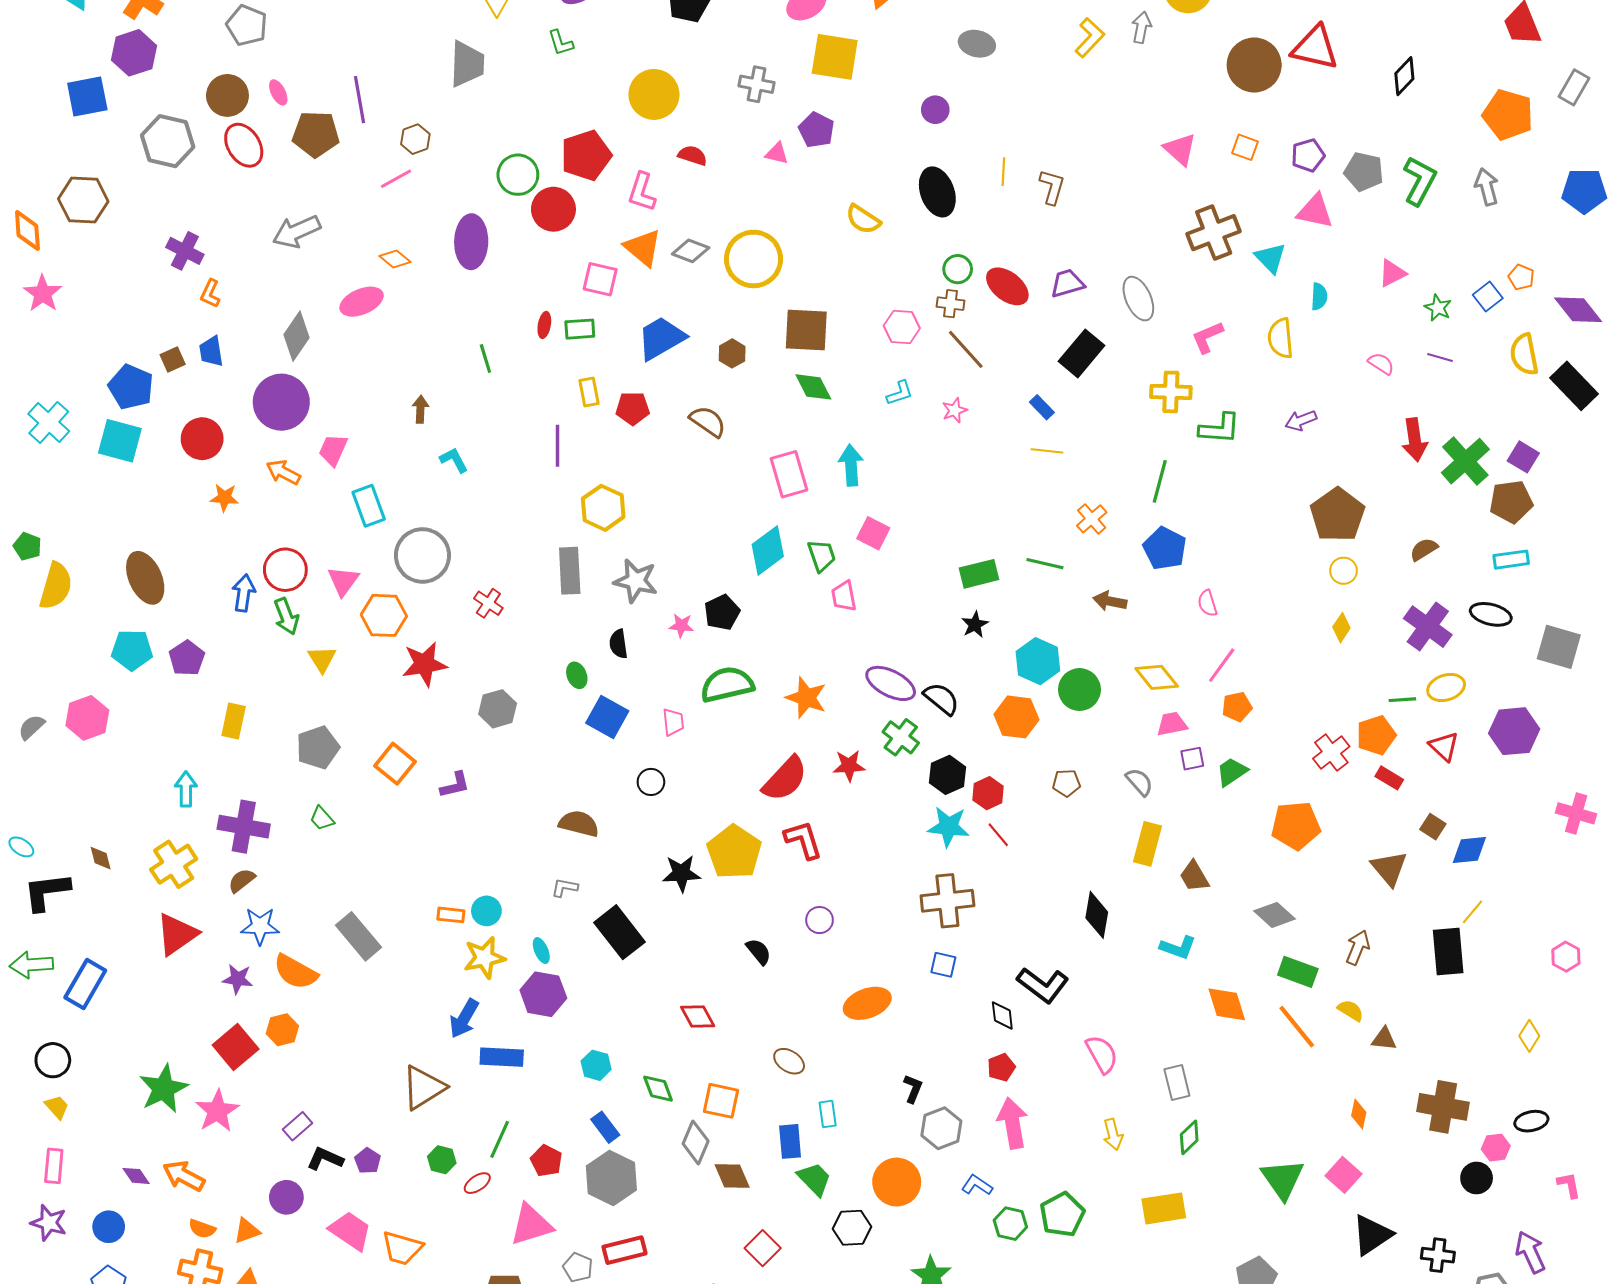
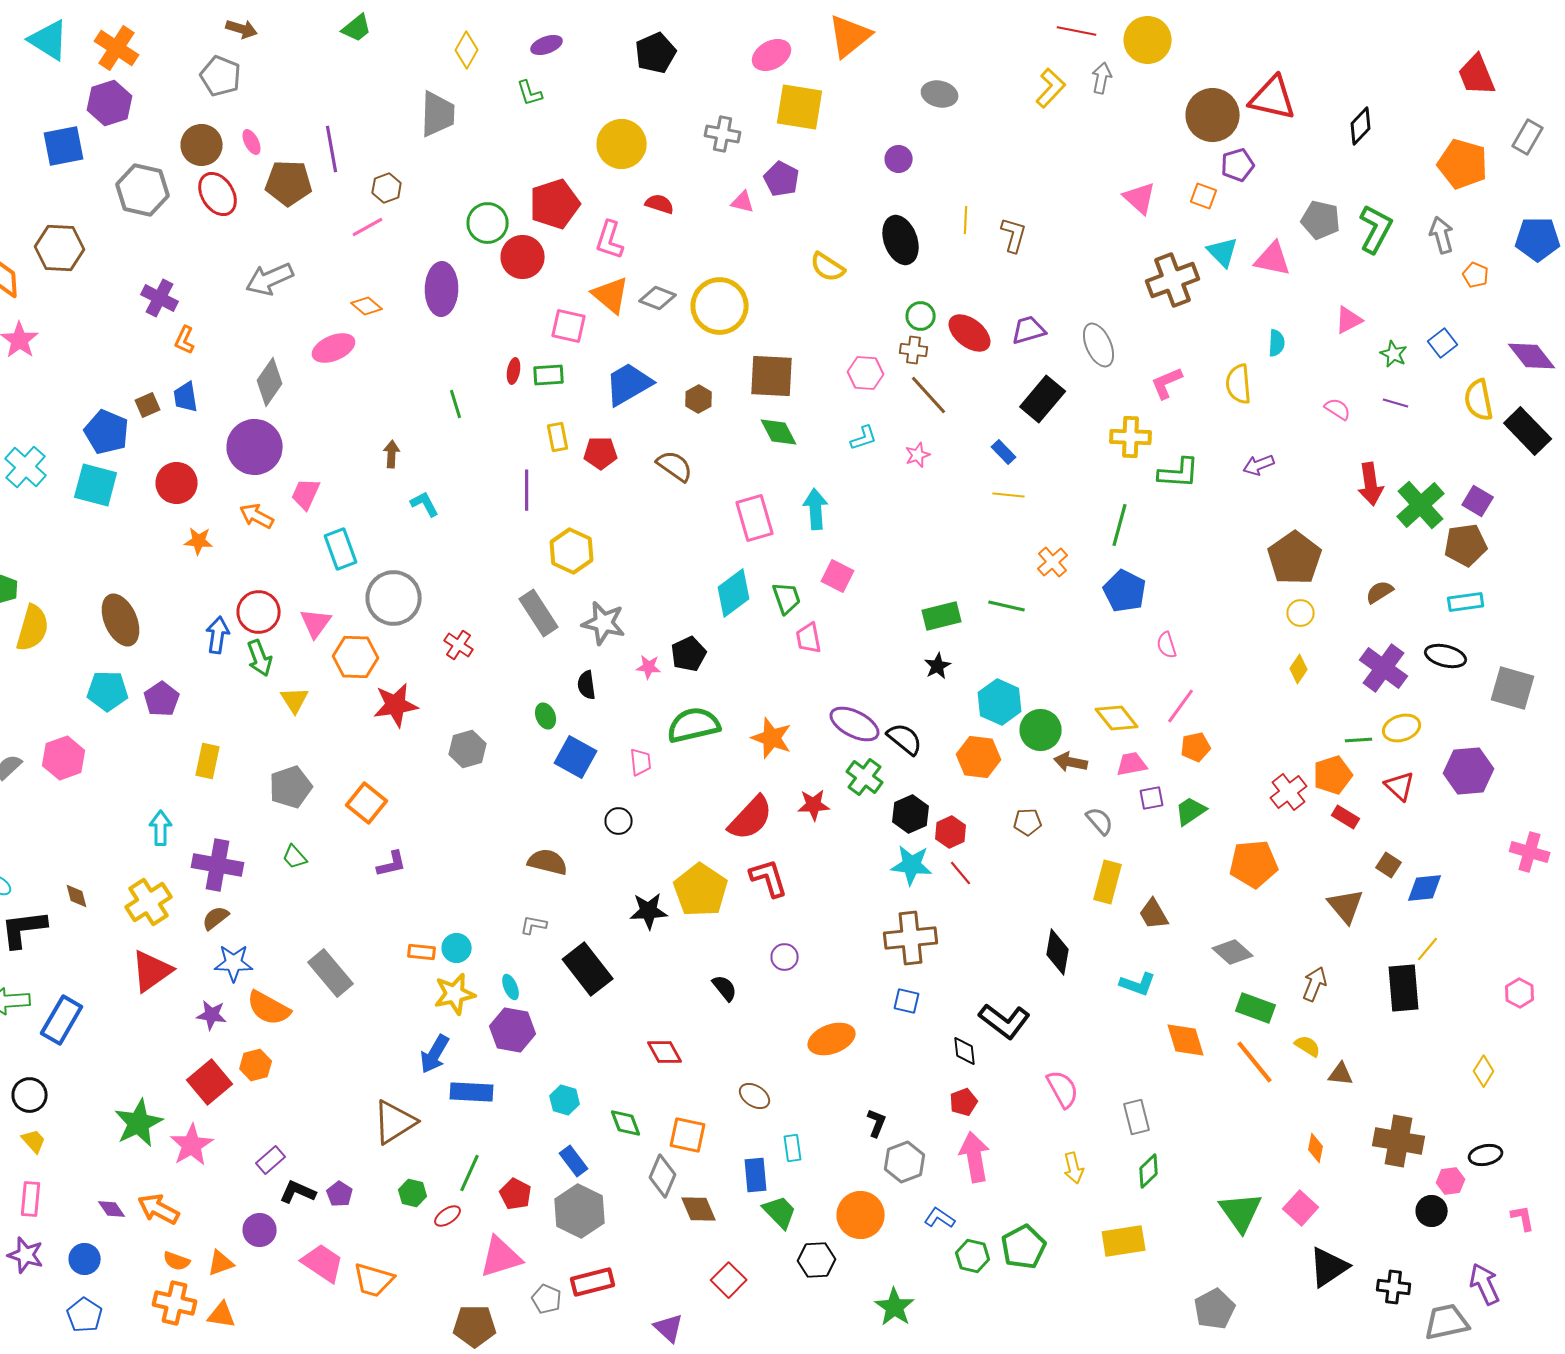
purple pentagon: (1308, 155) -> (1238, 165), moved
cyan triangle: (1270, 258) -> (1223, 252), moved
orange pentagon: (1521, 277) -> (1476, 275), moved
gray rectangle: (570, 571) -> (539, 613), turned -30
brown arrow: (1110, 601) -> (1071, 762), moved
purple L-shape: (455, 785) -> (392, 864), moved

